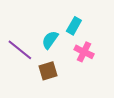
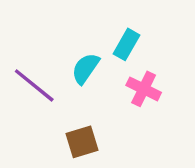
brown square: (48, 71) -> (82, 142), moved

